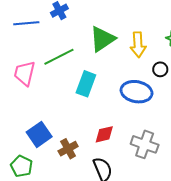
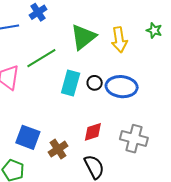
black circle: (160, 69) -> (95, 83), moved
blue square: (39, 134) -> (28, 137), turned -30

